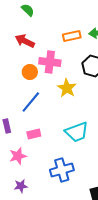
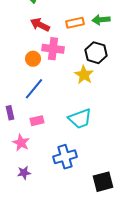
red arrow: (25, 41) -> (40, 25), moved
yellow star: (67, 88) -> (84, 75), moved
pink star: (18, 156) -> (21, 143), turned -30

